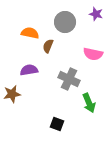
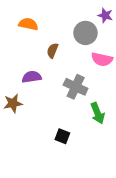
gray circle: (65, 22) -> (85, 33), moved
orange semicircle: (30, 33) -> (28, 24), moved

